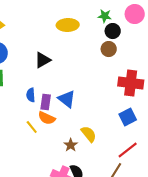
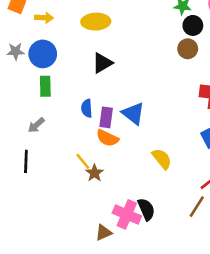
yellow ellipse: (68, 25) -> (96, 22), moved
yellow line: (32, 127) -> (83, 161), moved
brown star: (71, 145) -> (94, 173), moved

